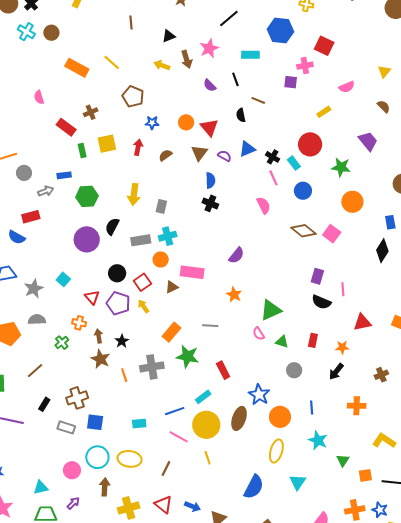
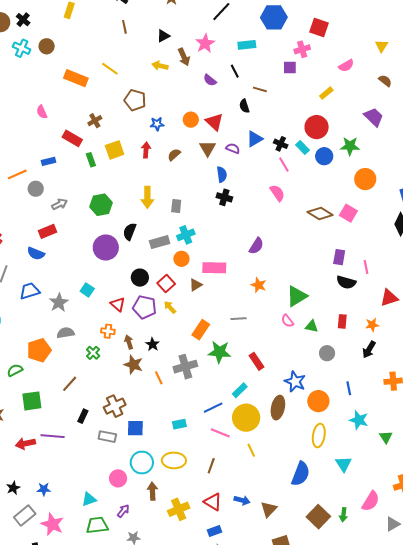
blue rectangle: (64, 175) -> (49, 161), moved
blue circle: (303, 191) -> (324, 156), moved

